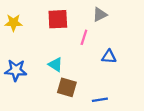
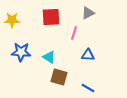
blue triangle: (109, 57) -> (88, 55), moved
blue star: (16, 70) -> (21, 52), moved
blue line: (100, 100) -> (88, 88), turned 40

